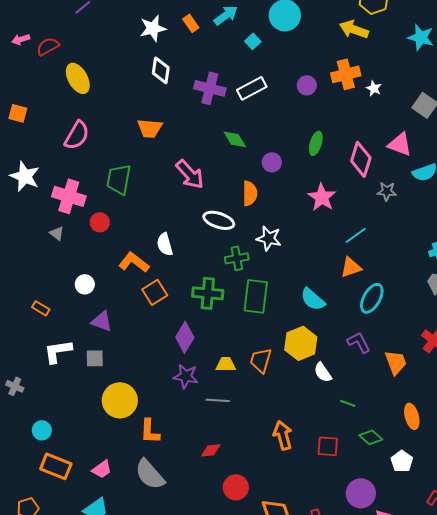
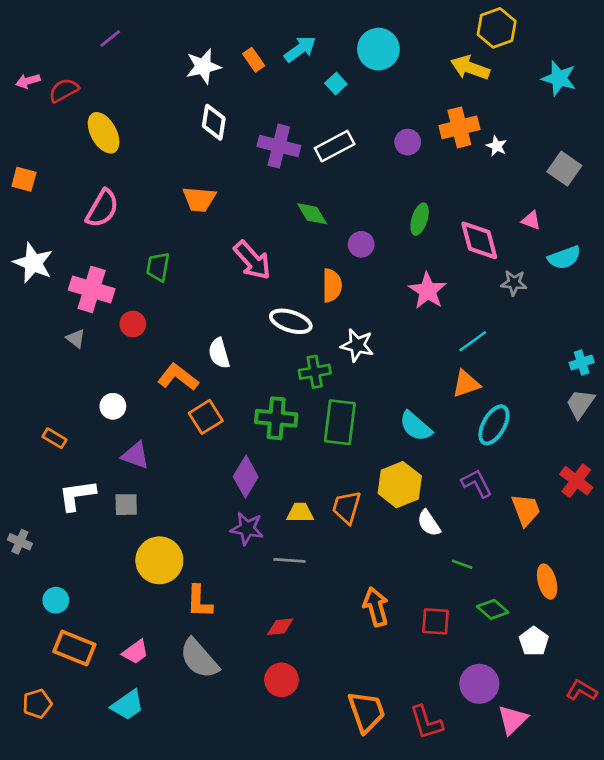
pink triangle: (400, 144) -> (531, 220), size x0.6
pink diamond: (361, 159) -> (479, 240), turned -32
green trapezoid: (119, 179) -> (158, 267), size x0.7
red circle: (236, 487) -> (281, 680), moved

